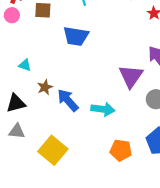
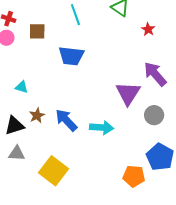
brown star: (45, 87) -> (37, 115), moved
orange pentagon: (121, 150) -> (134, 176), moved

